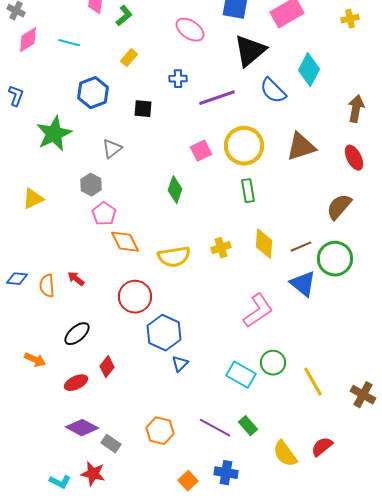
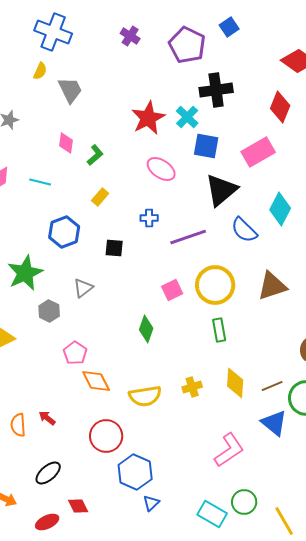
gray hexagon: (91, 185) -> (49, 311), moved
red diamond: (107, 367) -> (78, 506), turned -65

